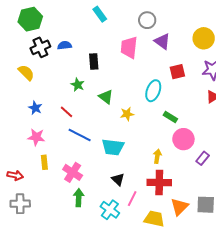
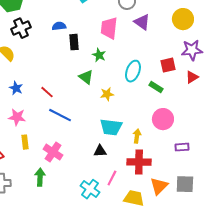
blue semicircle: (65, 45) -> (59, 26), moved
red square: (177, 72) -> (168, 65), moved
green star: (78, 85) -> (99, 55), moved
green rectangle: (170, 117) -> (156, 87), moved
cyan trapezoid: (113, 147) -> (111, 127), moved
purple rectangle: (203, 158) -> (182, 147), moved, turned 48
black triangle: (118, 179) -> (100, 151), moved, turned -48
green arrow: (79, 198) -> (40, 177), moved

